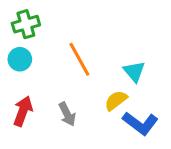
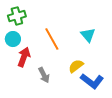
cyan triangle: (134, 71) -> (88, 35), moved
red arrow: (23, 111) -> (24, 57), moved

